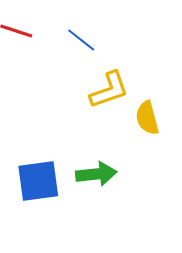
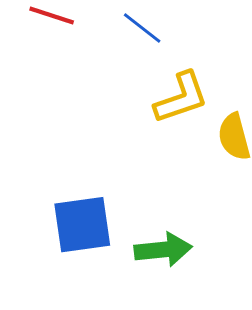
green arrow: (96, 174) -> (163, 250), moved

